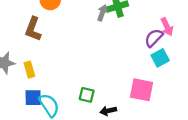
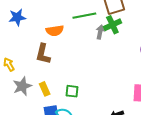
green square: (87, 95) -> (72, 91), moved

